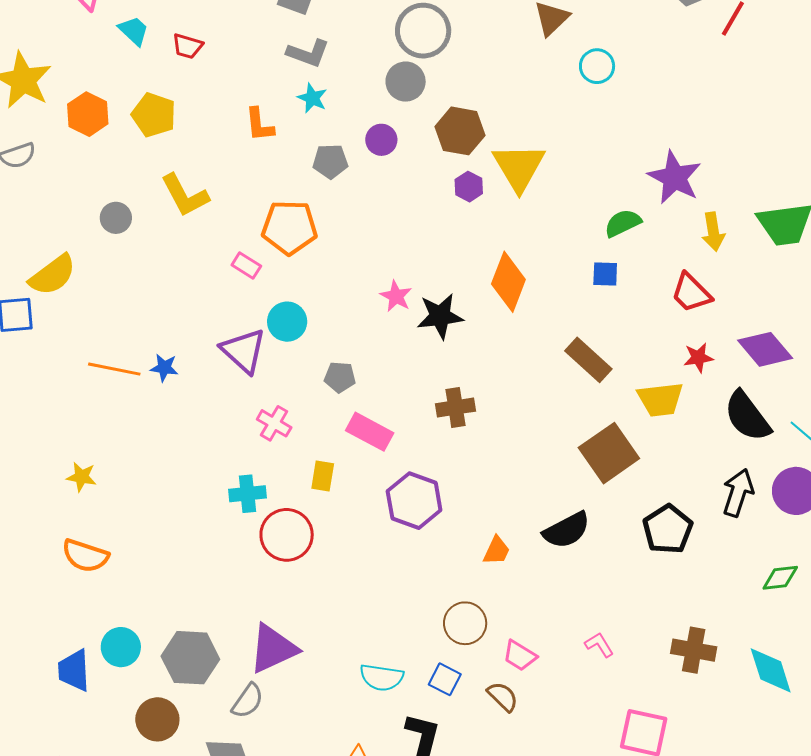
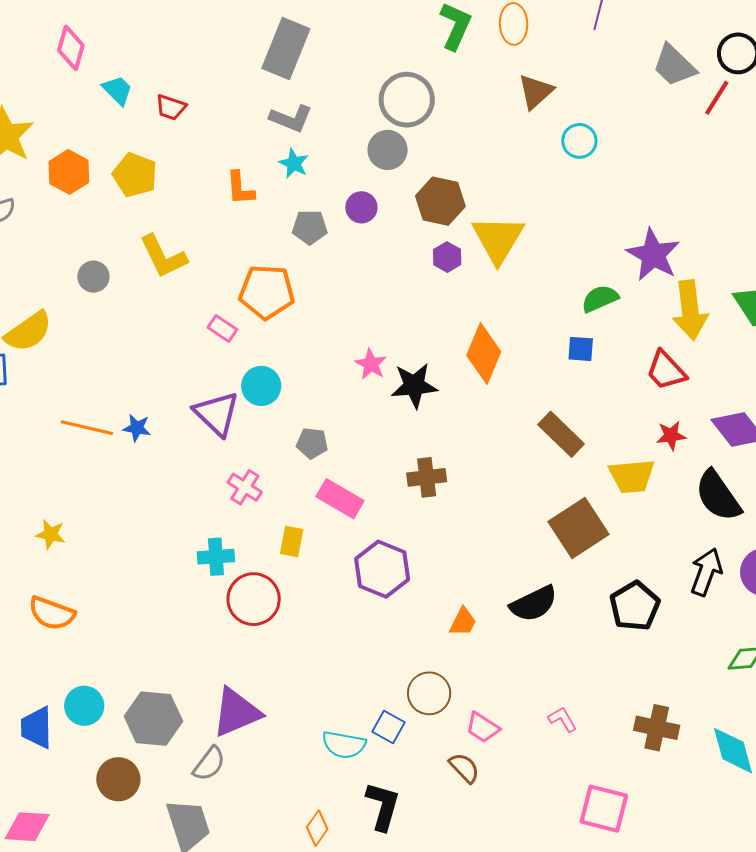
yellow arrow: (713, 232) -> (690, 310), size x1.5
blue square: (445, 679) -> (389, 727), moved

